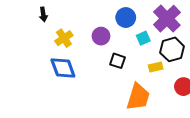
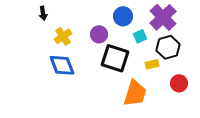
black square: (117, 61) -> (115, 58), size x1.8

